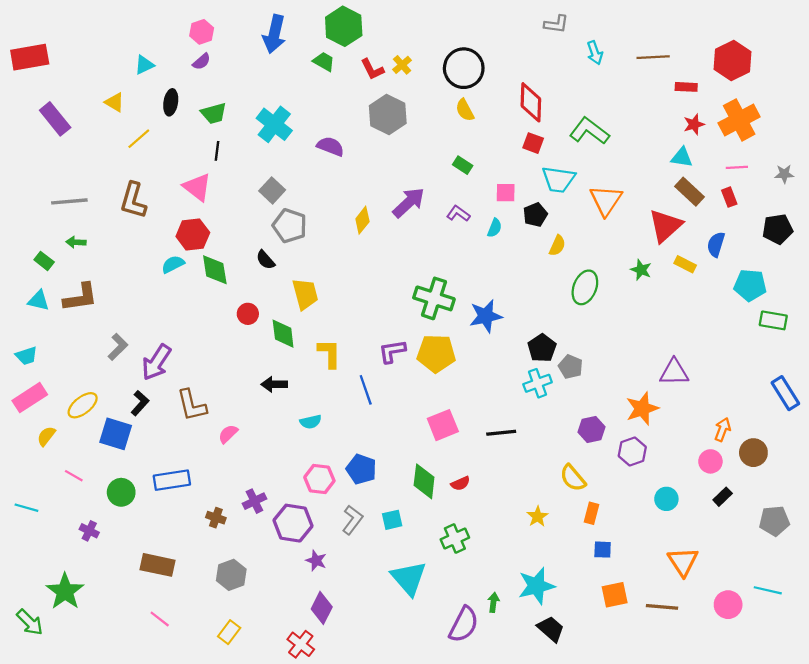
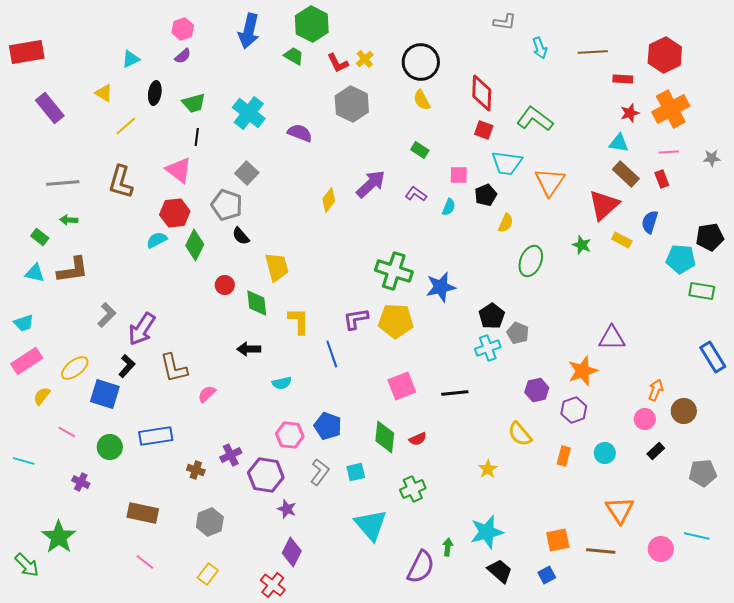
gray pentagon: (290, 226) -> (227, 205), moved
black pentagon: (778, 229) -> (710, 237), moved
green diamond: (215, 270) -> (195, 245), turned 36
orange rectangle: (592, 513) -> (564, 456), moved
blue square: (603, 550) -> (547, 575), moved, turned -30

